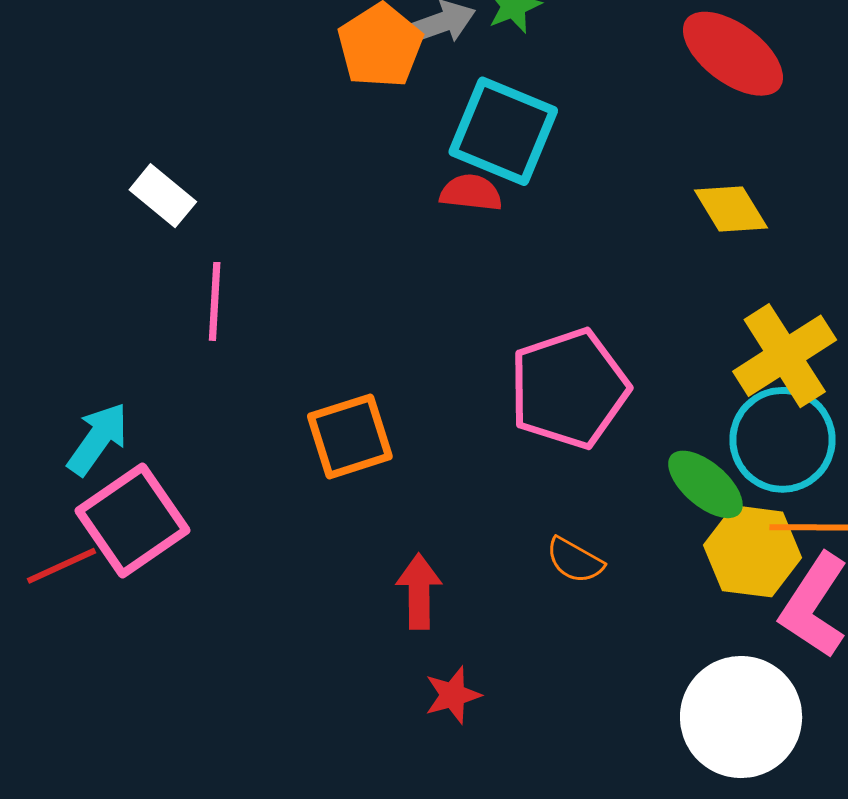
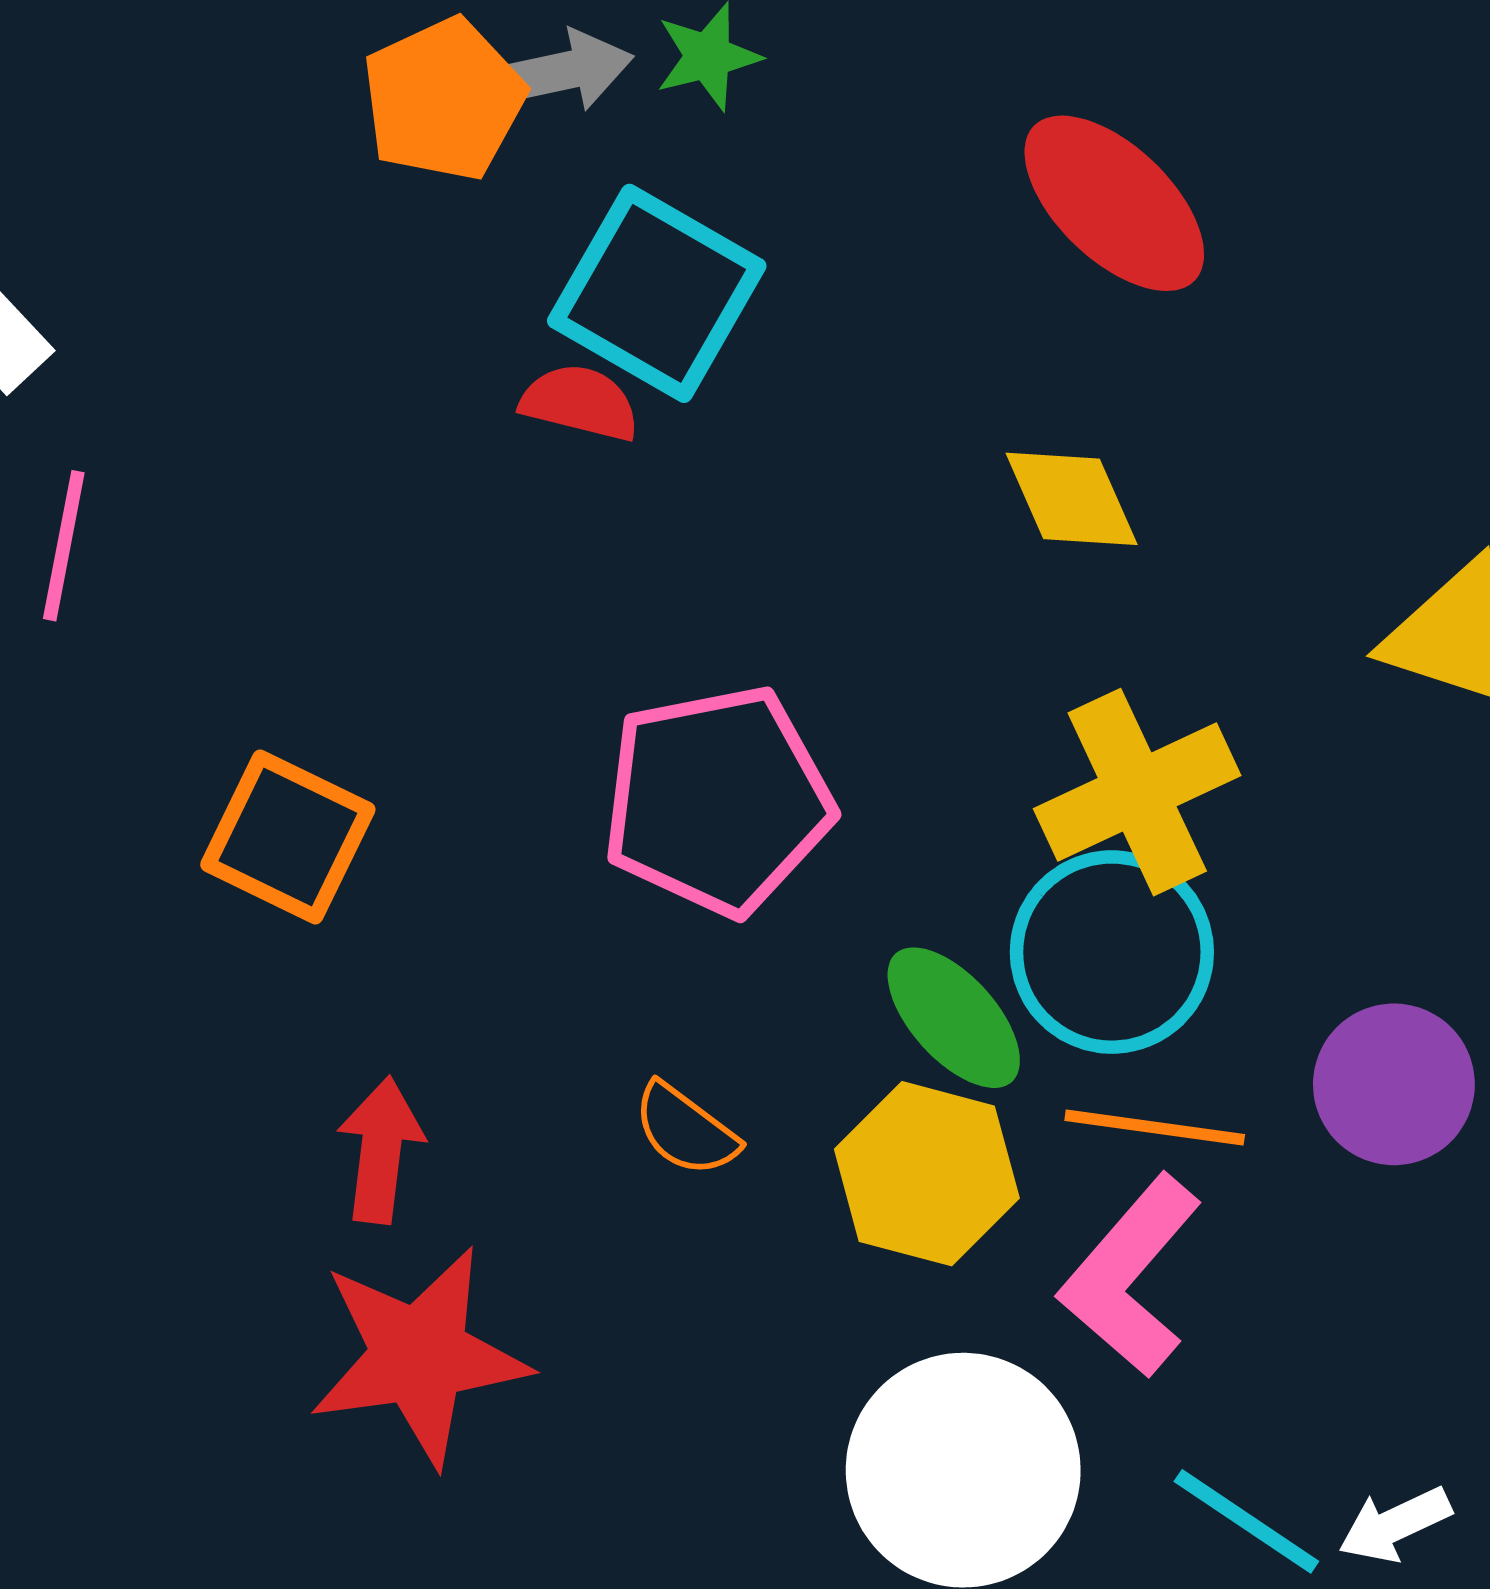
orange square: (350, 436) -> (288, 837), turned 36
yellow hexagon: (753, 551) -> (927, 1174), moved
red star: (453, 695) -> (419, 1356), size x2.0

